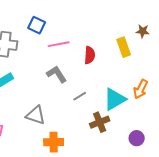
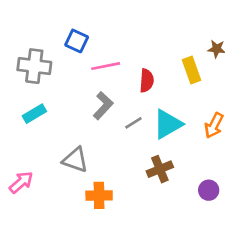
gray L-shape: (57, 74) -> (103, 106), turned 75
gray line: (80, 96) -> (133, 123), moved
cyan triangle: (115, 99) -> (168, 124), moved

